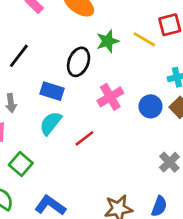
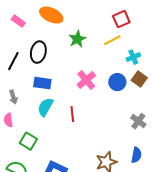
yellow line: (144, 39) -> (112, 40), moved, turned -48
black ellipse: (79, 62) -> (38, 52), moved
red line: (84, 138) -> (72, 114), turned -49

